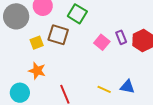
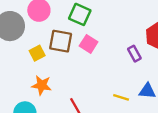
purple rectangle: (121, 37) -> (134, 54), moved
pink square: (102, 42) -> (89, 44), moved

